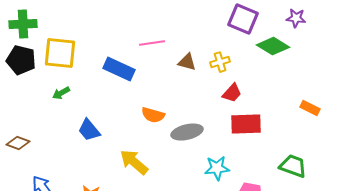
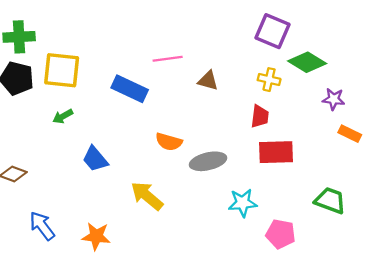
purple star: (296, 18) -> (334, 99), moved
yellow cross: (220, 62) -> (269, 80), moved, turned 30
red trapezoid: (232, 93) -> (260, 116), turned -35

